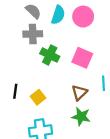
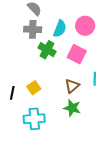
cyan semicircle: (58, 15) -> (60, 29), moved
pink circle: (83, 17) -> (85, 26), moved
black line: (15, 91) -> (12, 93), moved

